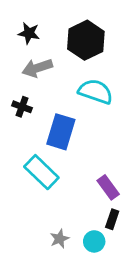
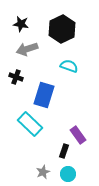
cyan semicircle: (96, 92) -> (69, 66), size x0.7
black rectangle: (112, 219) -> (64, 151), moved

